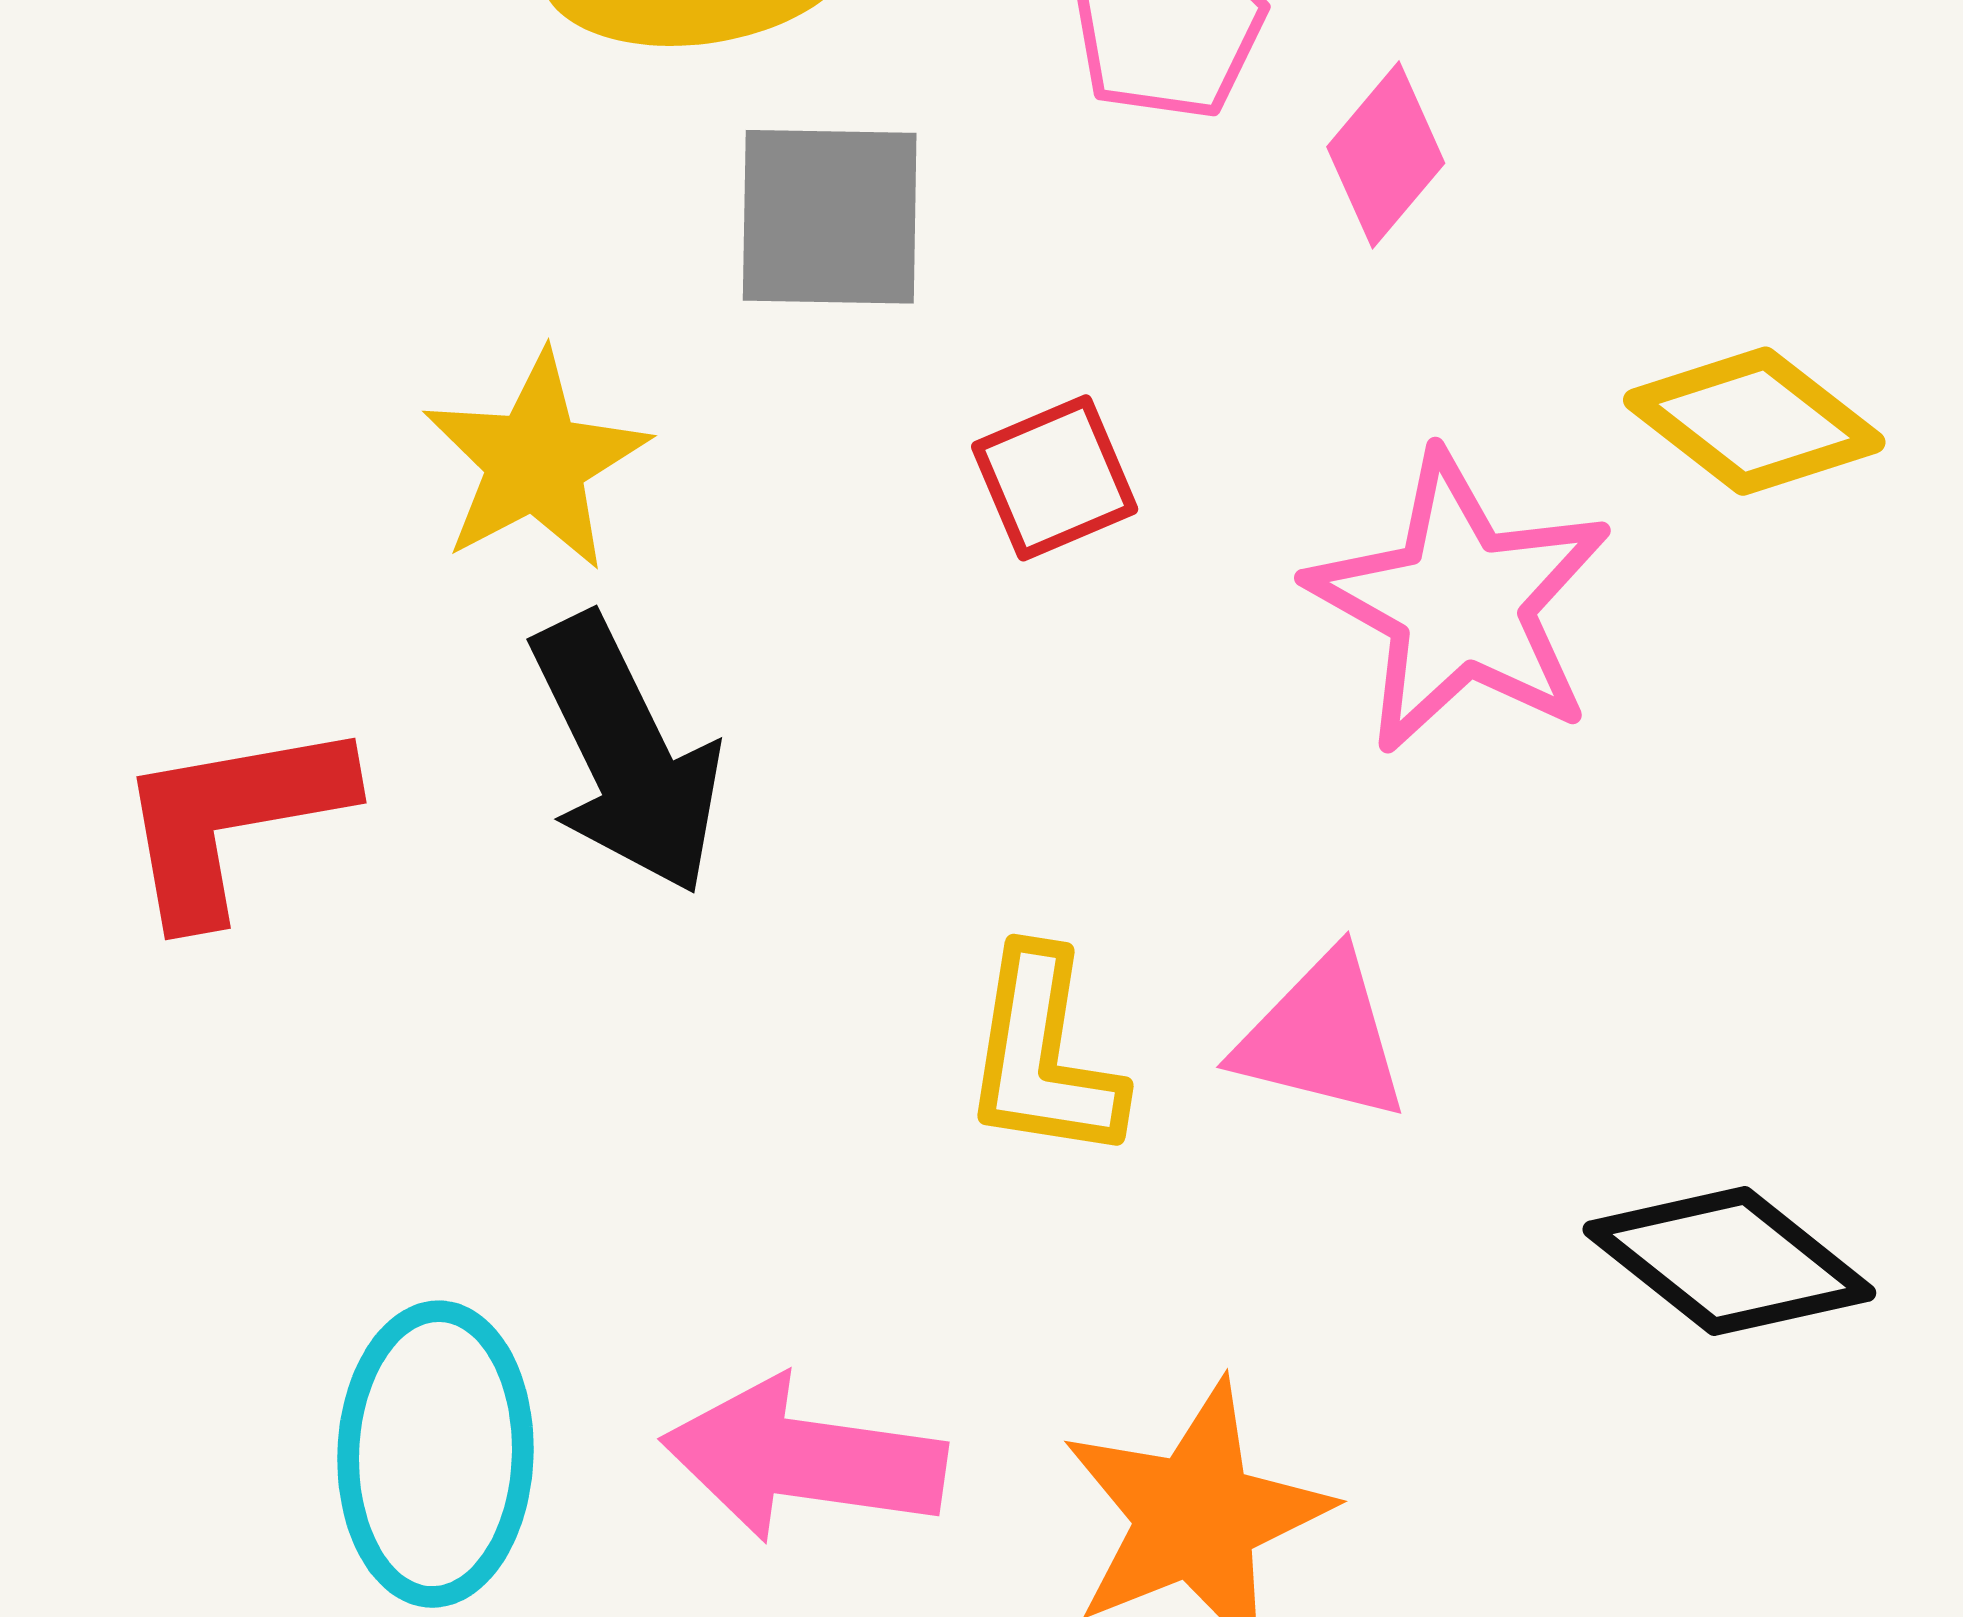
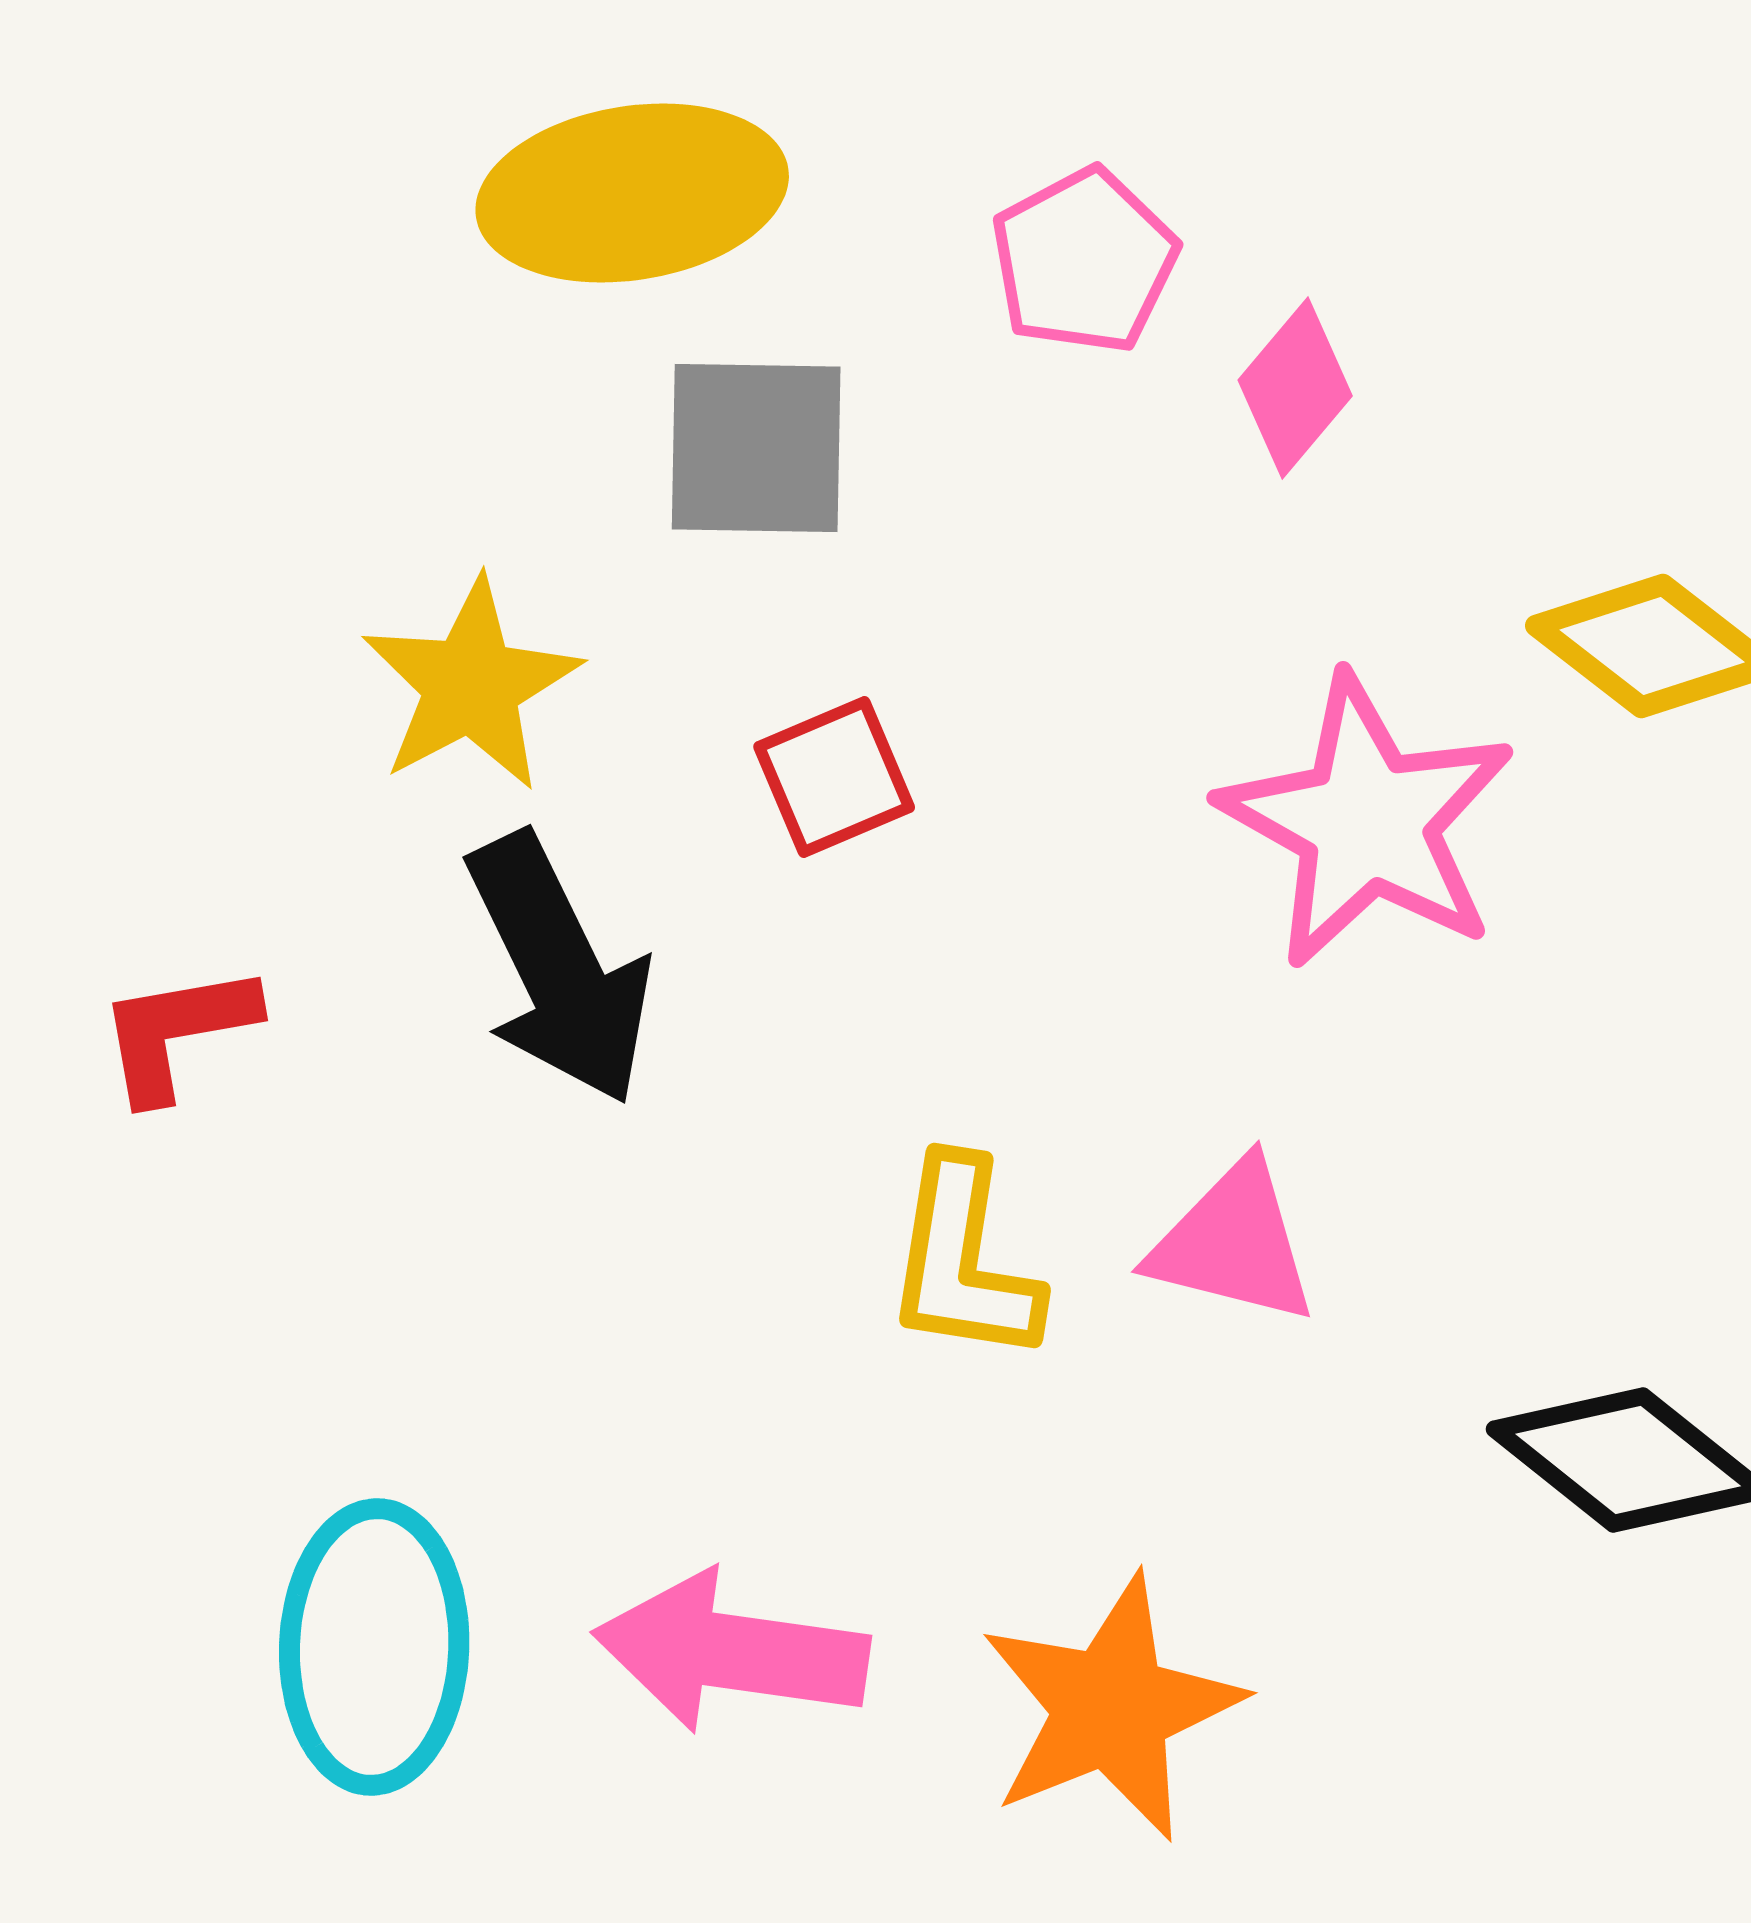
red square: (1055, 478) -> (834, 777), moved
red L-shape: (232, 819) -> (177, 1032), size x0.7

